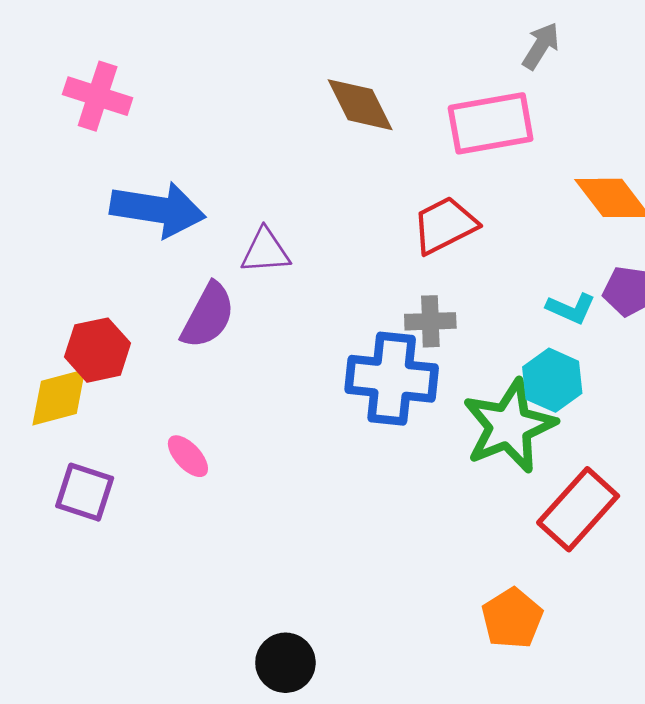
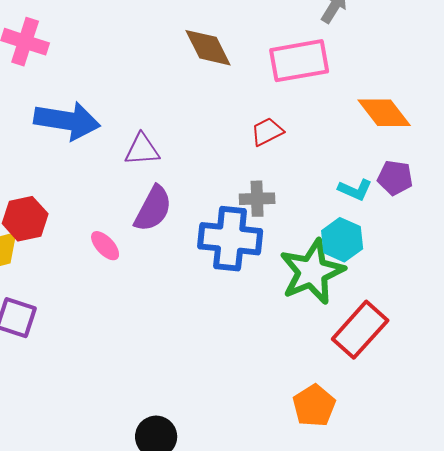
red trapezoid: (445, 225) -> (267, 132), size x0.7
purple semicircle: (208, 316) -> (153, 209), moved
pink ellipse: (188, 456) -> (105, 246), moved

